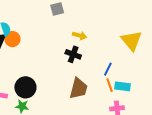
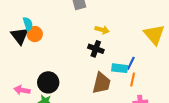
orange line: (110, 85) -> (133, 79), turned 32
cyan rectangle: (123, 86) -> (120, 68), moved

